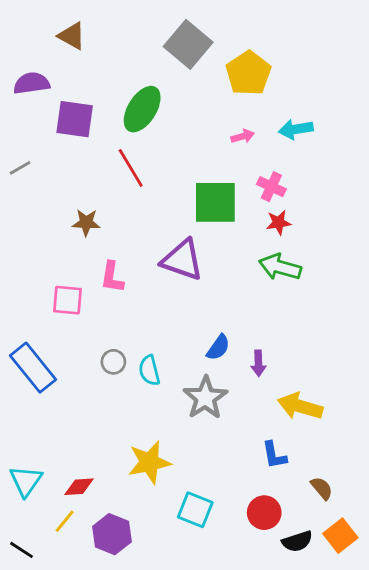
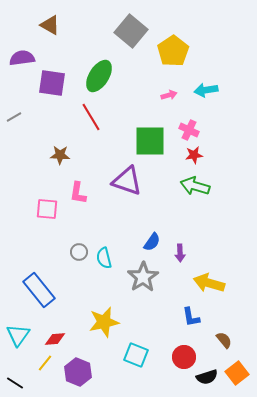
blue rectangle: (33, 368) -> (39, 290), moved

